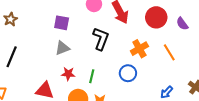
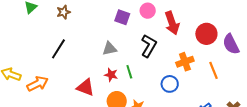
purple square: (62, 23) -> (122, 17), moved
purple semicircle: (182, 24) -> (231, 44), size x1.5
green line: (92, 76) -> (129, 72), moved, turned -40

